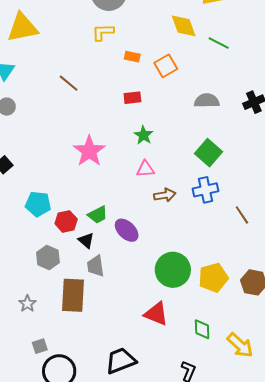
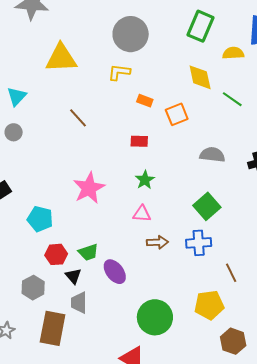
yellow triangle: (22, 28) -> (61, 58), moved
cyan pentagon: (38, 204) -> (40, 219), moved
yellow pentagon: (213, 278) -> (209, 305), moved

